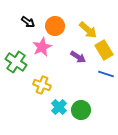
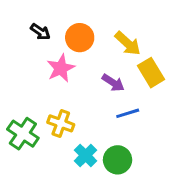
green cross: (16, 62) -> (23, 134), moved
blue line: (106, 74) -> (128, 113), moved, turned -35

